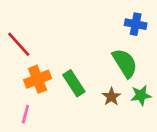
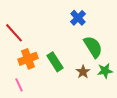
blue cross: (136, 24) -> (78, 18), moved, turned 35
pink line: (25, 114) -> (19, 85), turned -40

